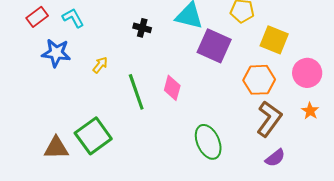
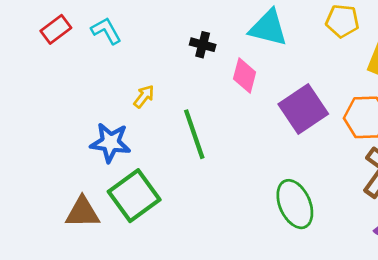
purple square: (214, 46) -> (303, 109), moved, turned 32
blue star: (56, 53) -> (110, 143), moved
pink diamond: (172, 88) -> (245, 75), moved

